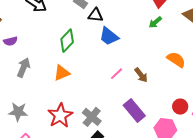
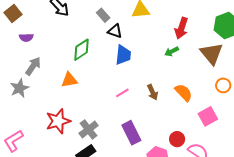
blue trapezoid: (109, 36) -> (123, 55), turned -135
brown arrow: (141, 75) -> (153, 92), moved
gray star: (18, 112) -> (19, 88), moved, turned 30

